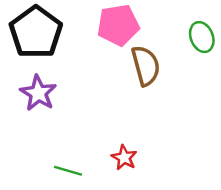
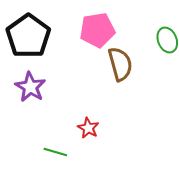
red star: (124, 158) -> (88, 128), moved

